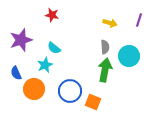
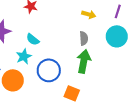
cyan circle: (129, 56) -> (117, 36), moved
blue circle: (70, 91) -> (49, 70), moved

